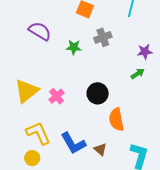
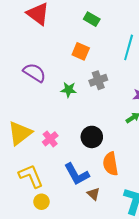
blue L-shape: (73, 143) -> (77, 174), moved
yellow circle: (32, 158) -> (41, 202), moved

